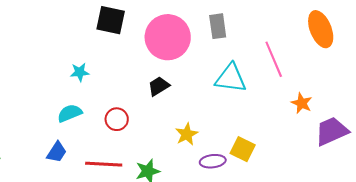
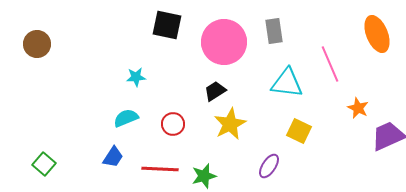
yellow star: (187, 134) -> (230, 124), moved, size x1.4
yellow square: (243, 149) -> (299, 131), moved
purple ellipse: (213, 161) -> (269, 166), turned -50

